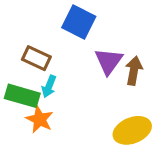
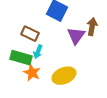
brown arrow: (134, 71) -> (92, 27), moved
yellow ellipse: (132, 130) -> (64, 76), moved

